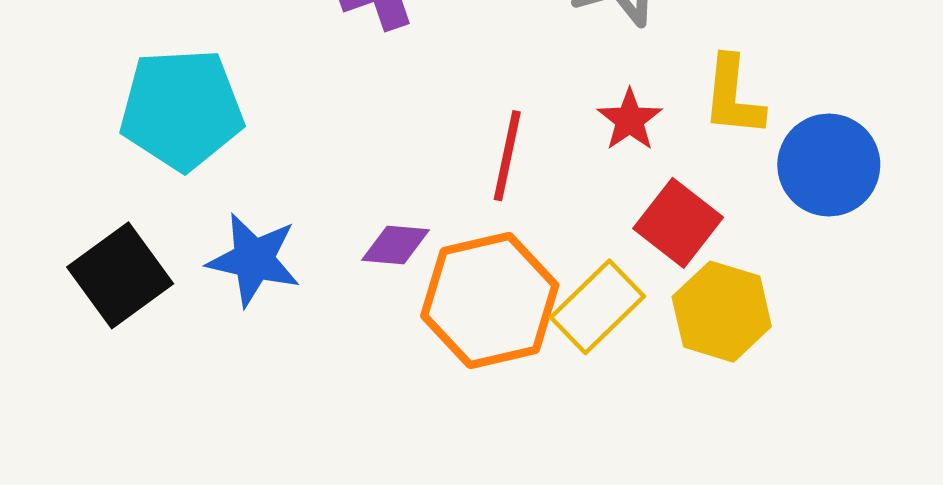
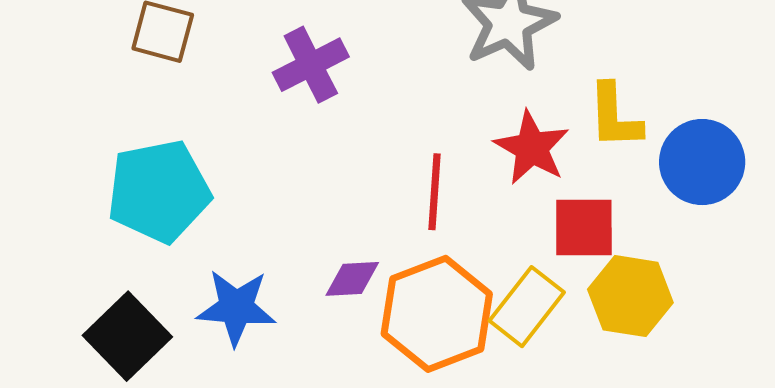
red star: (630, 120) -> (532, 148), size x1.4
red square: (678, 223) -> (584, 228), turned -30

